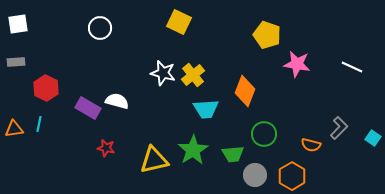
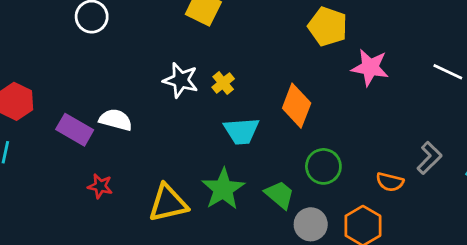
yellow cross: (193, 75) -> (223, 83), size x0.7
green trapezoid: (233, 154) -> (280, 195), turned -135

